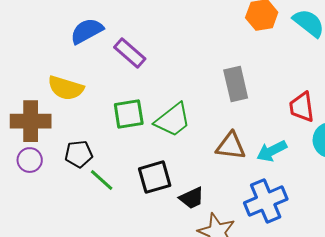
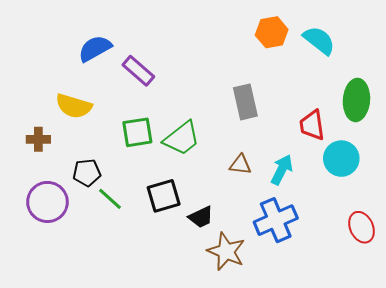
brown cross: (31, 121) -> (38, 139), size x0.6
brown triangle: (231, 146) -> (240, 165), size x0.7
cyan arrow: (272, 151) -> (282, 170), turned 144
purple circle: (30, 160) -> (47, 202), moved, size x1.6

